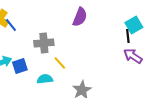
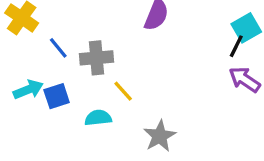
blue line: (11, 25) -> (58, 48), moved
black line: (128, 36) -> (236, 46), turned 32

